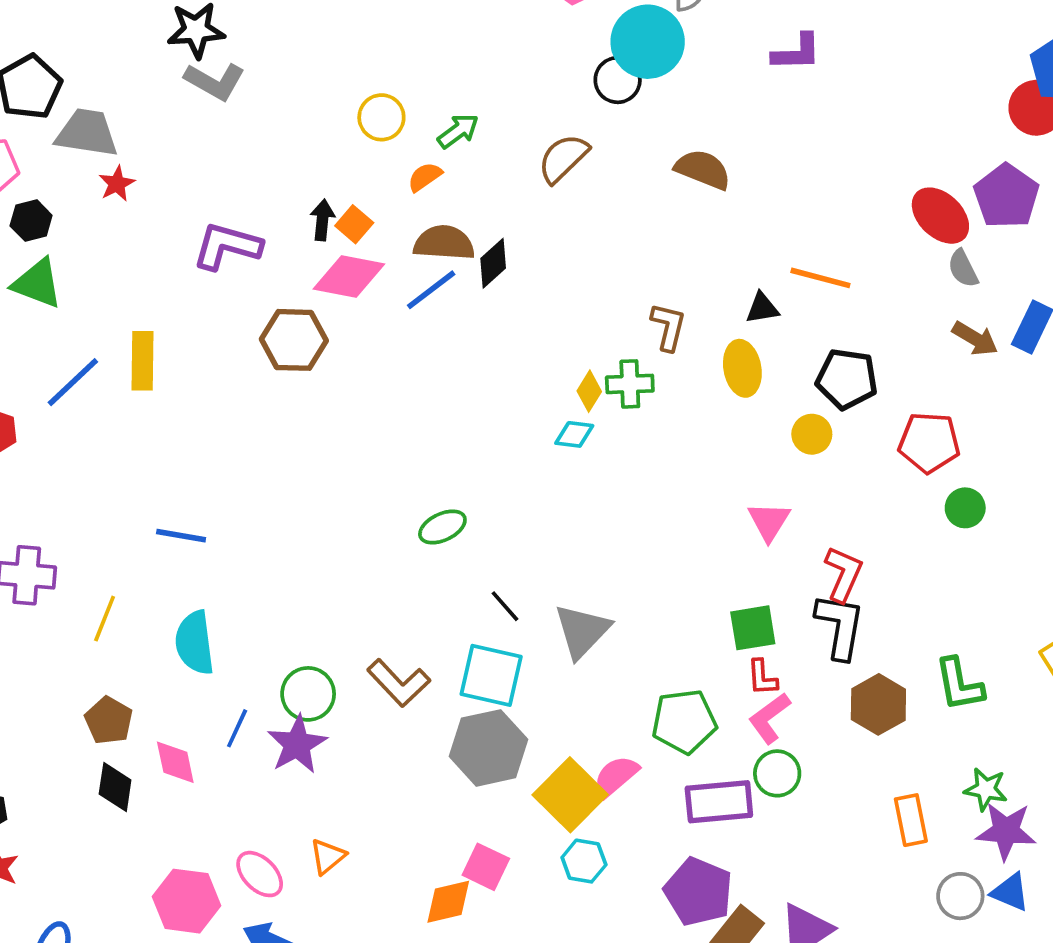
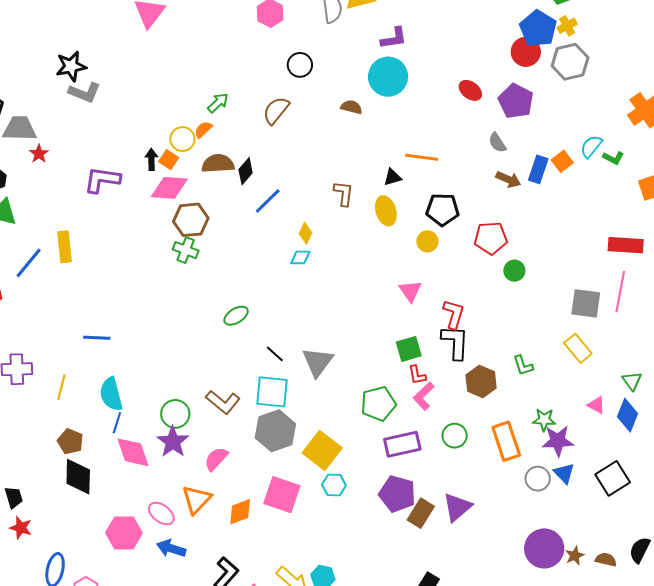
cyan circle: (648, 42) -> (388, 77), moved
yellow circle: (381, 117) -> (182, 139), moved
brown semicircle: (703, 169) -> (351, 107), size x0.7
red ellipse: (940, 216) -> (470, 90), moved, size x0.7
blue line: (431, 290) -> (268, 201), moved
brown hexagon: (294, 340) -> (191, 220), moved
green cross: (630, 384) -> (186, 250), moved, turned 30
green L-shape: (959, 684) -> (523, 365), size x0.7
blue line: (237, 728) -> (117, 423), moved
pink diamond: (175, 762) -> (133, 452), moved, size x1.4
green circle: (777, 773) -> (455, 436), moved
pink semicircle: (616, 776) -> (216, 459), moved
black diamond: (115, 787) -> (78, 477), size x1.4
orange rectangle: (911, 820) -> (506, 441), size x1.4
orange triangle: (328, 856) -> (197, 500), size x1.5
pink square: (486, 867) -> (282, 495), size x1.5
blue triangle: (1010, 892) -> (564, 473), turned 30
orange diamond: (448, 902) -> (240, 512), moved

